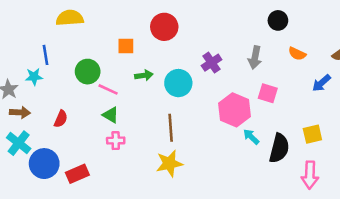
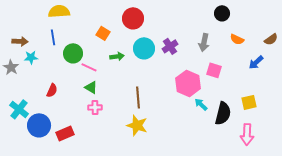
orange square: (126, 46) -> (103, 33), turned 32
blue line: (45, 55) -> (53, 37), moved
cyan circle: (178, 83) -> (144, 48), moved
brown arrow: (20, 112) -> (20, 41), moved
yellow star: (169, 164) -> (137, 125), turned 30

